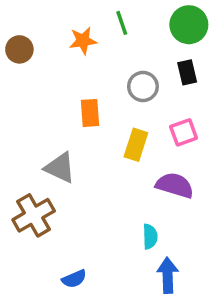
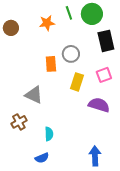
green circle: (189, 25) -> (92, 14), moved
black rectangle: (187, 72) -> (106, 41), size x1.5
gray circle: (143, 86) -> (71, 54), moved
brown cross: (34, 215) -> (19, 122), size x0.7
cyan semicircle: (150, 236) -> (49, 134), moved

